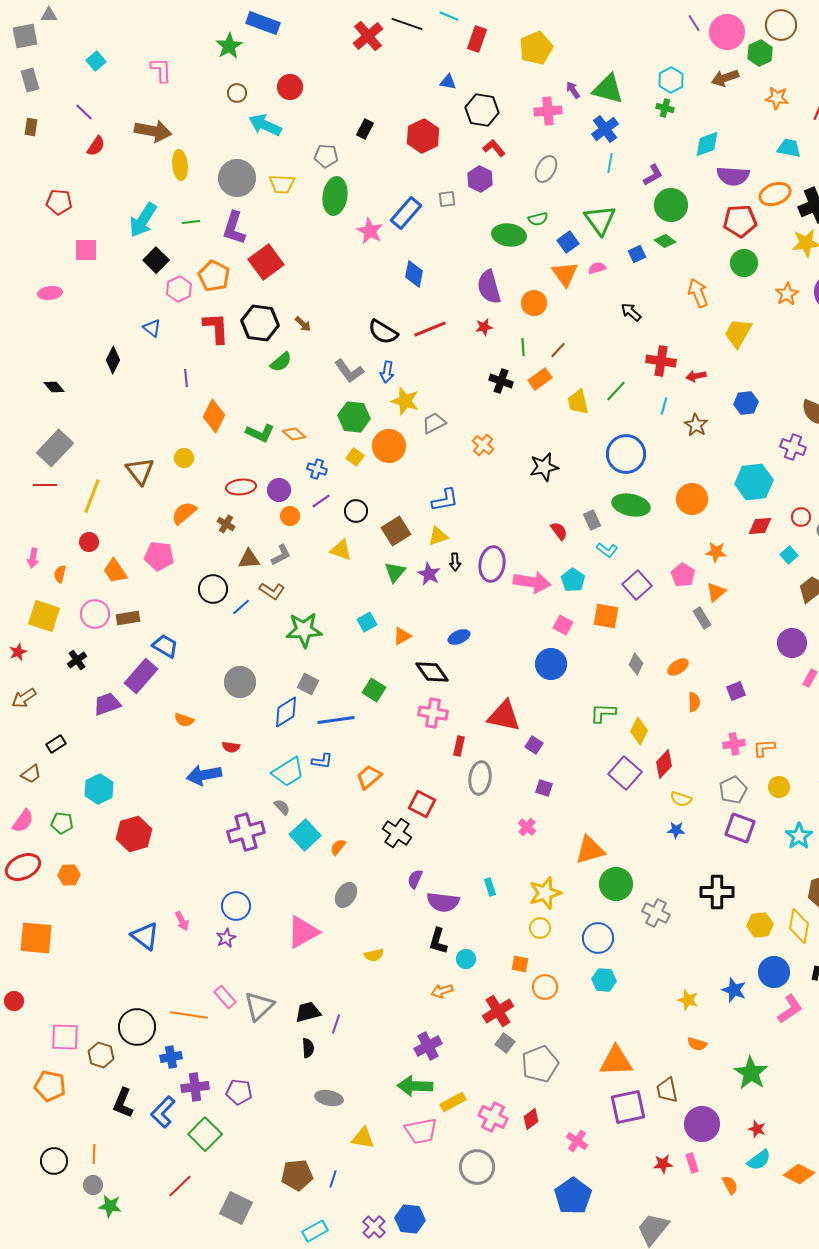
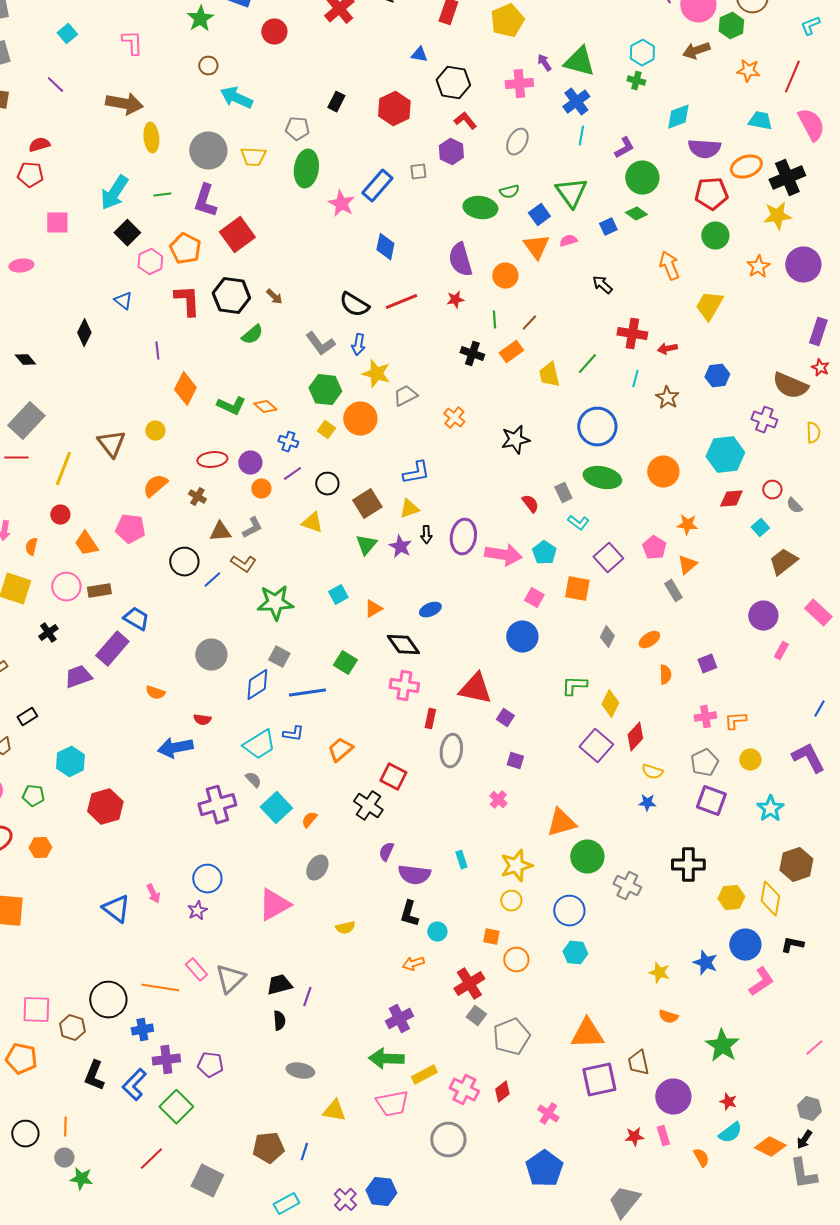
red circle: (290, 87) -> (274, 32), moved
red semicircle: (96, 146) -> (39, 145), moved, turned -140

